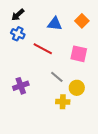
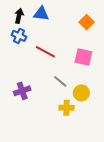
black arrow: (18, 15) -> (19, 16), turned 144
blue triangle: (55, 24) -> (41, 14), moved

